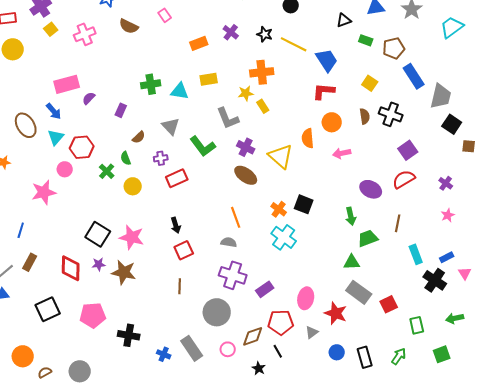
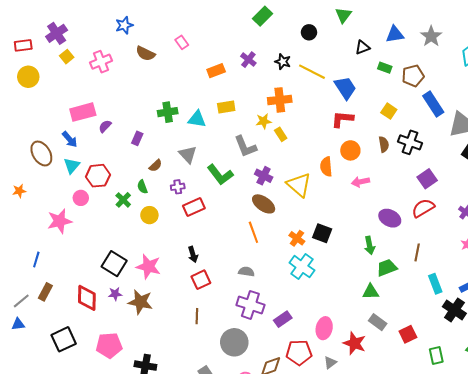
orange line: (236, 217) -> (253, 232), moved
gray rectangle: (359, 292) -> (378, 322), size x0.7

